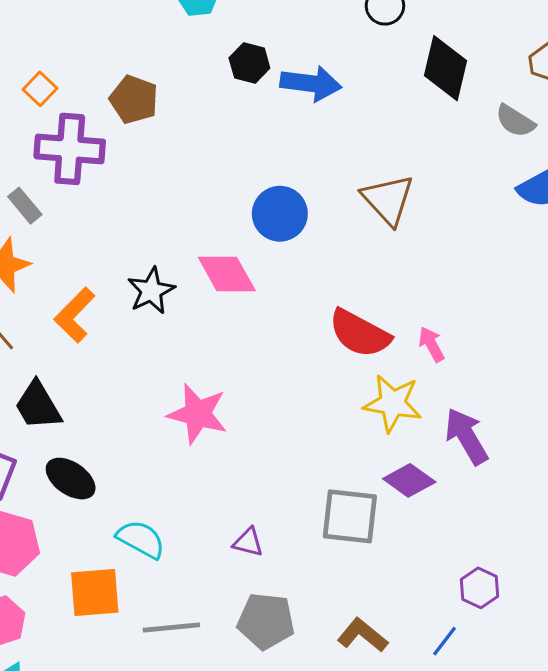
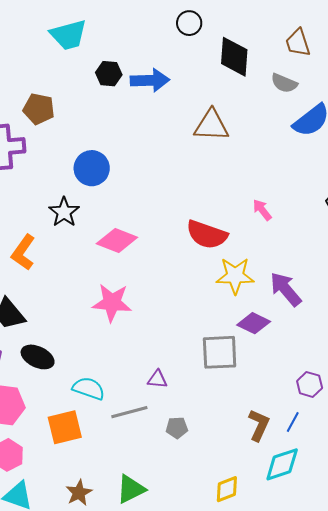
brown triangle: (388, 200) -> (211, 125), moved, turned -36
blue circle: (280, 214) -> (92, 168), moved
pink diamond: (227, 274) -> (117, 240), moved, turned -30
black star: (151, 291) -> (64, 212), moved
pink arrow: (432, 344) -> (262, 210), moved
gray pentagon: (266, 621) -> (177, 428), size x0.6
gray line: (171, 628) -> (129, 412), moved
brown L-shape: (363, 635) -> (259, 425), moved, turned 84

